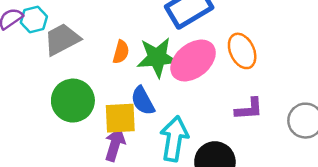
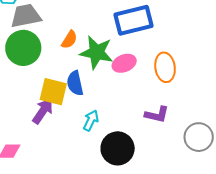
pink ellipse: (193, 60) -> (124, 63), size x0.6
green circle: (73, 101) -> (23, 48), moved
cyan arrow: (174, 139) -> (91, 120), size x0.6

